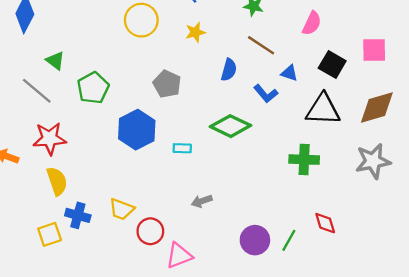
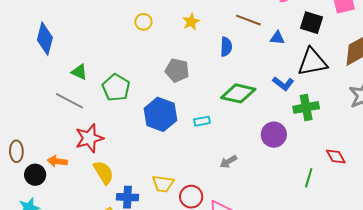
yellow circle: (141, 20) -> (143, 22), size x0.6
blue L-shape: (266, 94) -> (283, 84), moved
purple circle: (255, 240) -> (274, 135), moved

